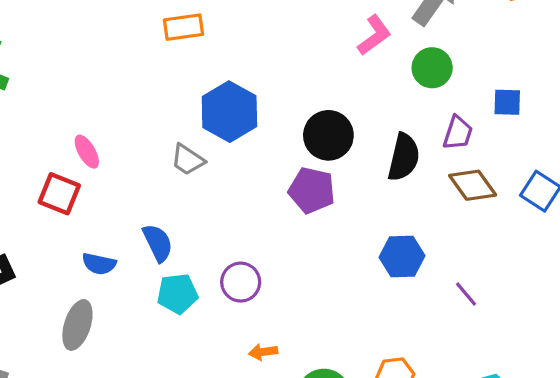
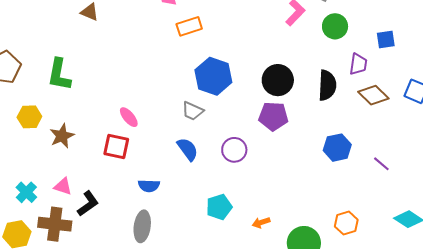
orange rectangle: (184, 27) -> (189, 26), moved
blue semicircle: (158, 243) -> (188, 149), moved
purple circle: (241, 282) -> (234, 150), moved
cyan pentagon: (177, 294) -> (219, 207), moved

